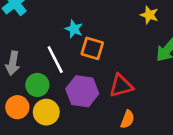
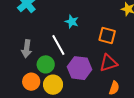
orange square: (92, 48) -> (107, 36), moved

